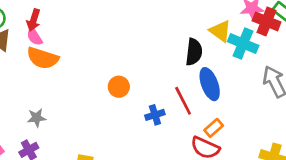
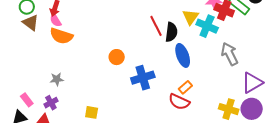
yellow triangle: (220, 31) -> (191, 17), turned 30
red line: (183, 101) -> (156, 26), moved
blue cross: (155, 115) -> (143, 78), size x1.6

